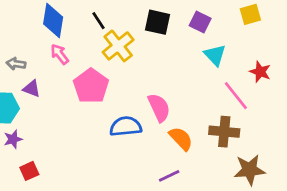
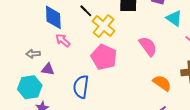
pink pentagon: (91, 86) -> (104, 57), moved
pink semicircle: (159, 108) -> (148, 46), moved
blue semicircle: (126, 126) -> (81, 87), moved, turned -65

